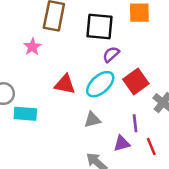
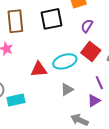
purple semicircle: (111, 54) -> (87, 26), moved
cyan ellipse: (100, 84) -> (65, 61), turned 40

